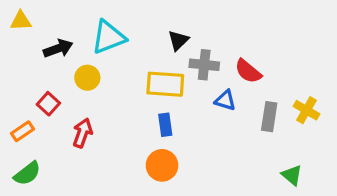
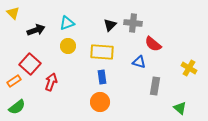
yellow triangle: (21, 21) -> (13, 13), turned 48
cyan triangle: (108, 37) -> (67, 23), size x0.7
gray cross: (204, 65) -> (133, 23), moved
yellow circle: (87, 78) -> (68, 46), moved
red square: (48, 104) -> (30, 64), size x1.5
gray rectangle: (269, 117) -> (155, 86), moved

